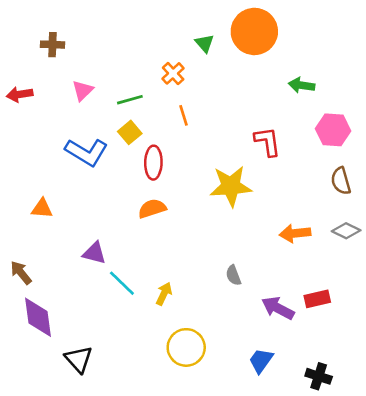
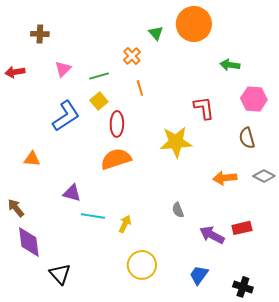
blue L-shape: (87, 152) -> (66, 116), turned -64
brown semicircle: (341, 181) -> (247, 138), moved
orange semicircle: (152, 208) -> (116, 159), size x1.4
cyan line: (122, 283) -> (93, 216), turned -35

